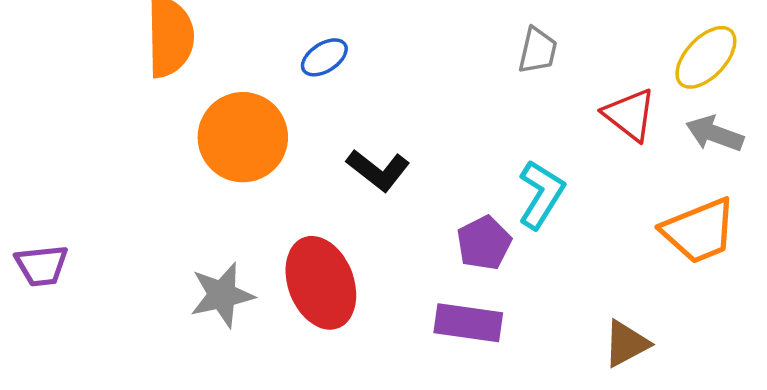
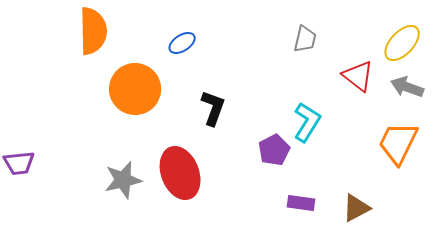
black L-shape: (378, 170) -> (213, 108), turned -108
orange trapezoid: (699, 231) -> (398, 143), turned 138
purple rectangle: (468, 323) -> (301, 203), moved, size x0.7

